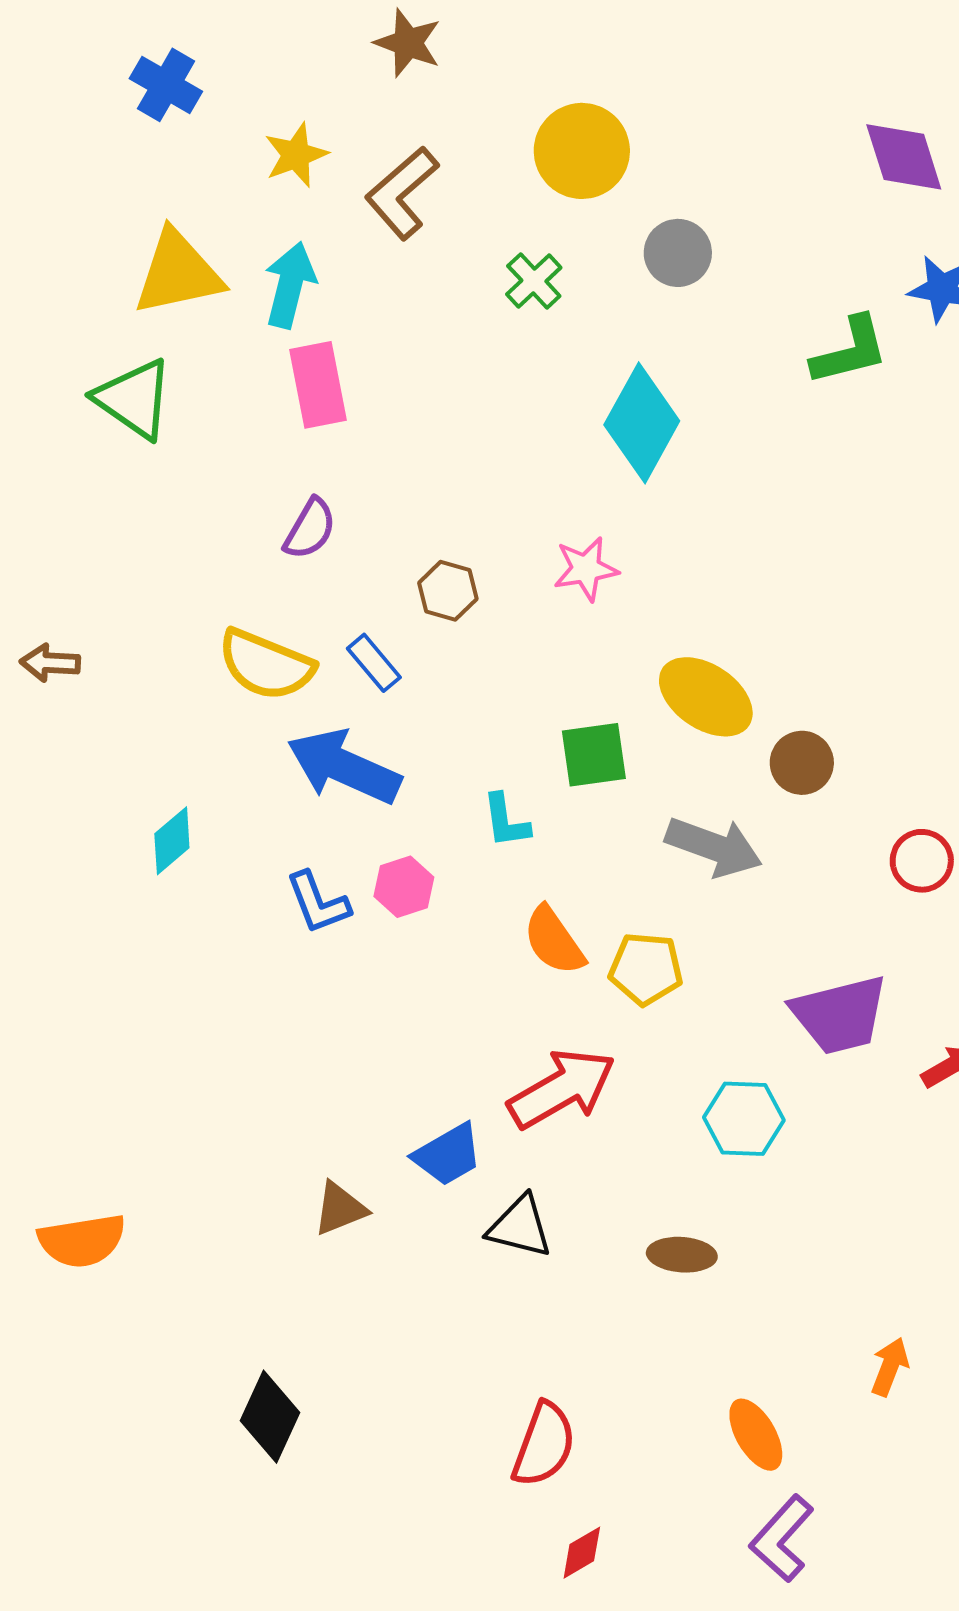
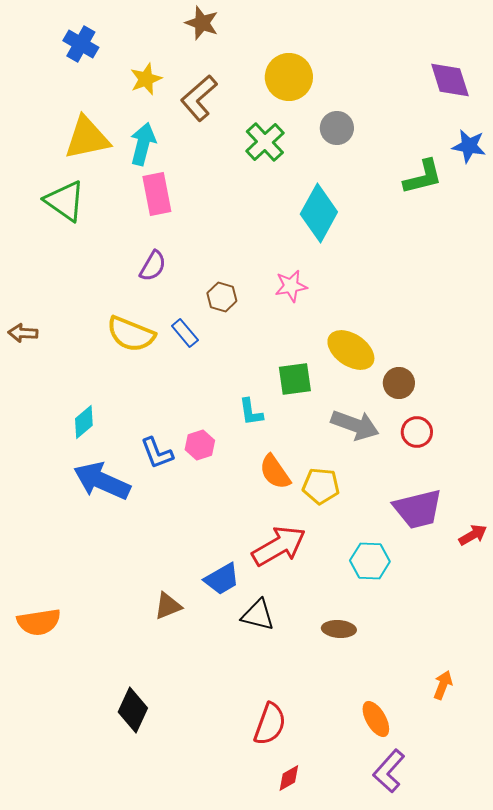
green cross: (534, 281) -> (265, 142), size x1.4
blue arrow: (344, 767) -> (102, 481), moved
red circle: (922, 861) -> (417, 432), moved

